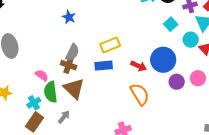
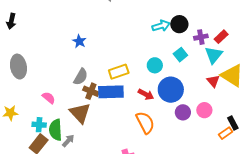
cyan circle: (191, 40) -> (155, 65), moved
brown cross: (69, 65) -> (91, 91), moved
blue rectangle: (104, 66) -> (111, 92), size x1.4
green semicircle: (51, 92) -> (56, 130), moved
cyan cross: (34, 103) -> (39, 125), turned 32

